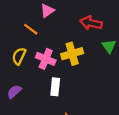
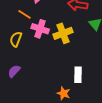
pink cross: (46, 59) -> (40, 29), moved
white rectangle: (55, 87) -> (78, 75), moved

